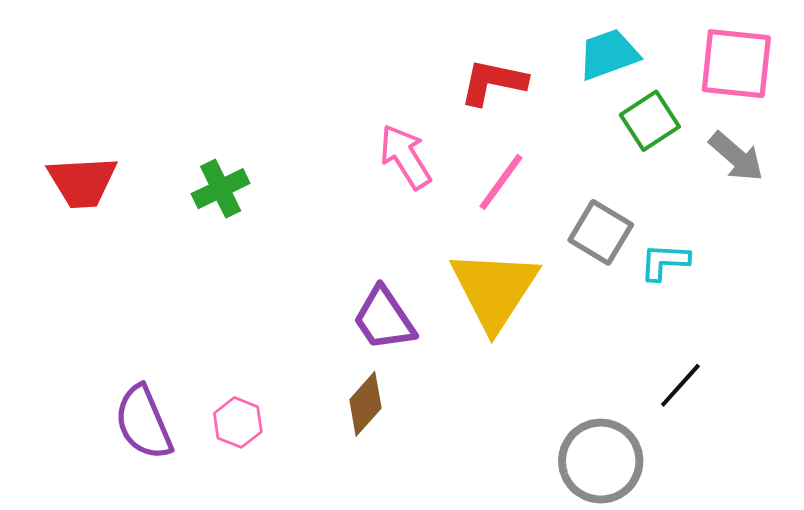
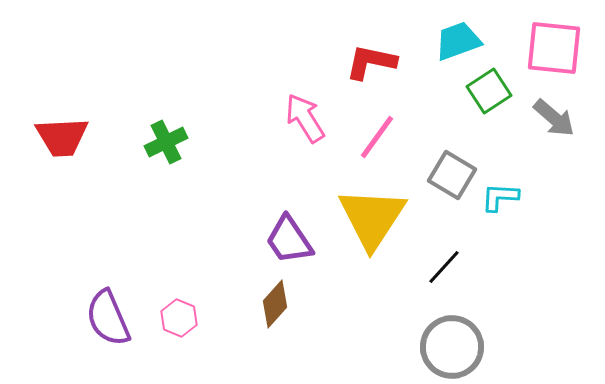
black line: (680, 385) -> (444, 267), moved

